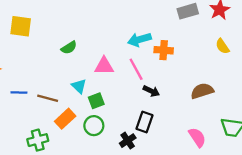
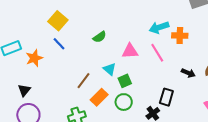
yellow square: (21, 26) -> (58, 21), turned 36
black arrow: (151, 91) -> (188, 73), moved
blue line: (19, 93) -> (59, 44), moved, turned 48
brown line: (48, 98) -> (84, 81), turned -66

